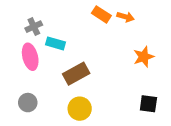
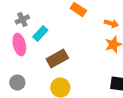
orange arrow: (126, 17) -> (111, 24), moved
cyan rectangle: (56, 43) -> (40, 34), turned -63

